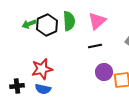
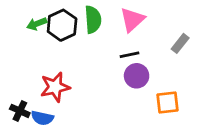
purple circle: (104, 72) -> (137, 76), moved
black cross: (17, 86) -> (20, 111), turned 32
blue semicircle: (43, 89) -> (42, 118), moved

